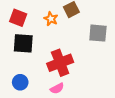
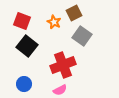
gray square: (98, 33) -> (82, 36), moved, turned 30
black square: (23, 43) -> (27, 46), turned 35

